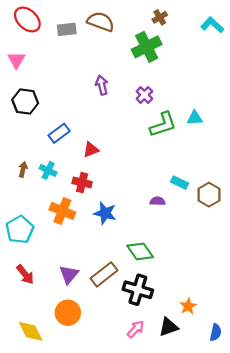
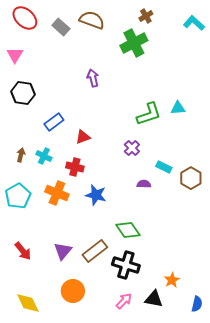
gray rectangle: (67, 29) -> (61, 27), turned 48
purple cross: (144, 95) -> (132, 148), moved
cyan pentagon: (20, 230) -> (18, 196), moved
orange circle: (68, 313) -> (73, 291), moved
black triangle: (169, 327) -> (154, 299), turned 30

